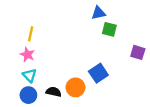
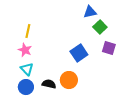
green square: (109, 29) -> (100, 27), turned 32
purple square: (138, 52) -> (109, 48), moved
blue square: (98, 73) -> (79, 53), moved

